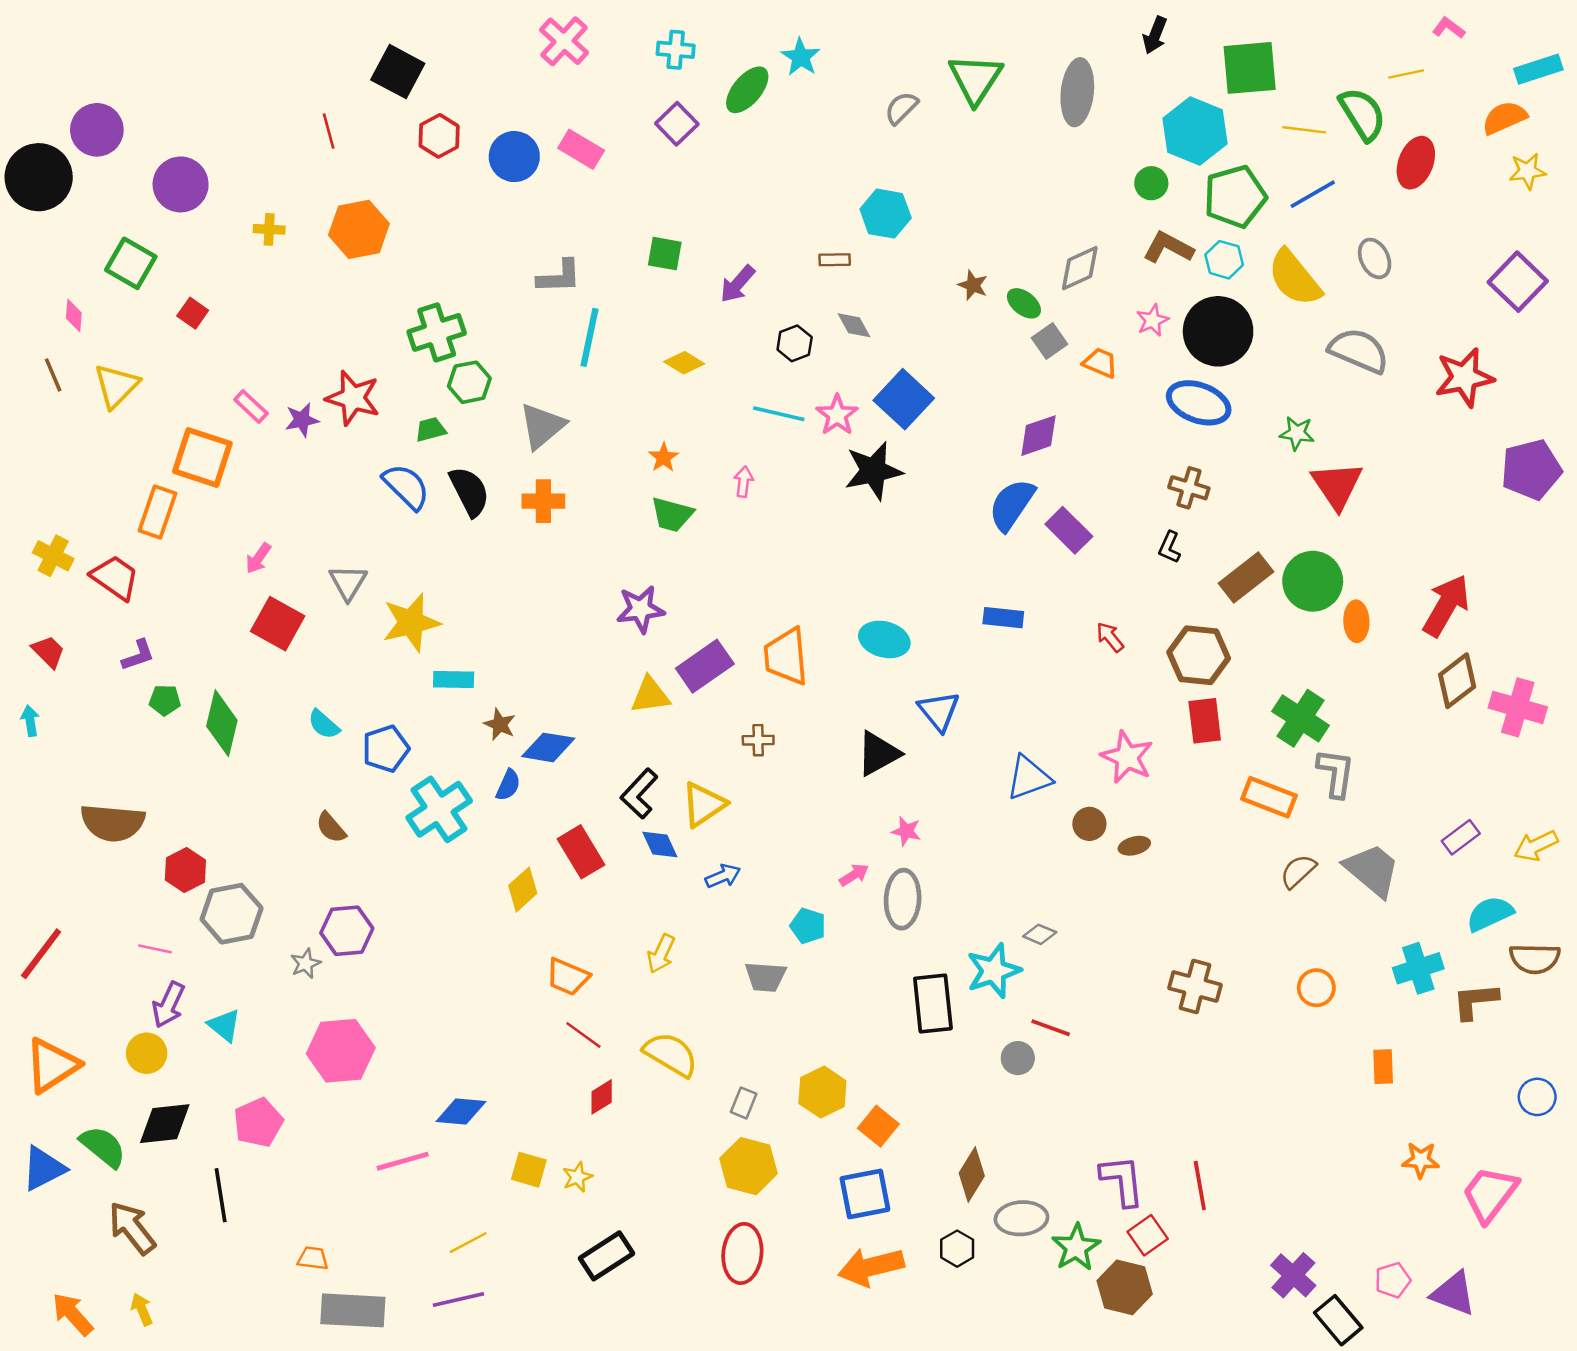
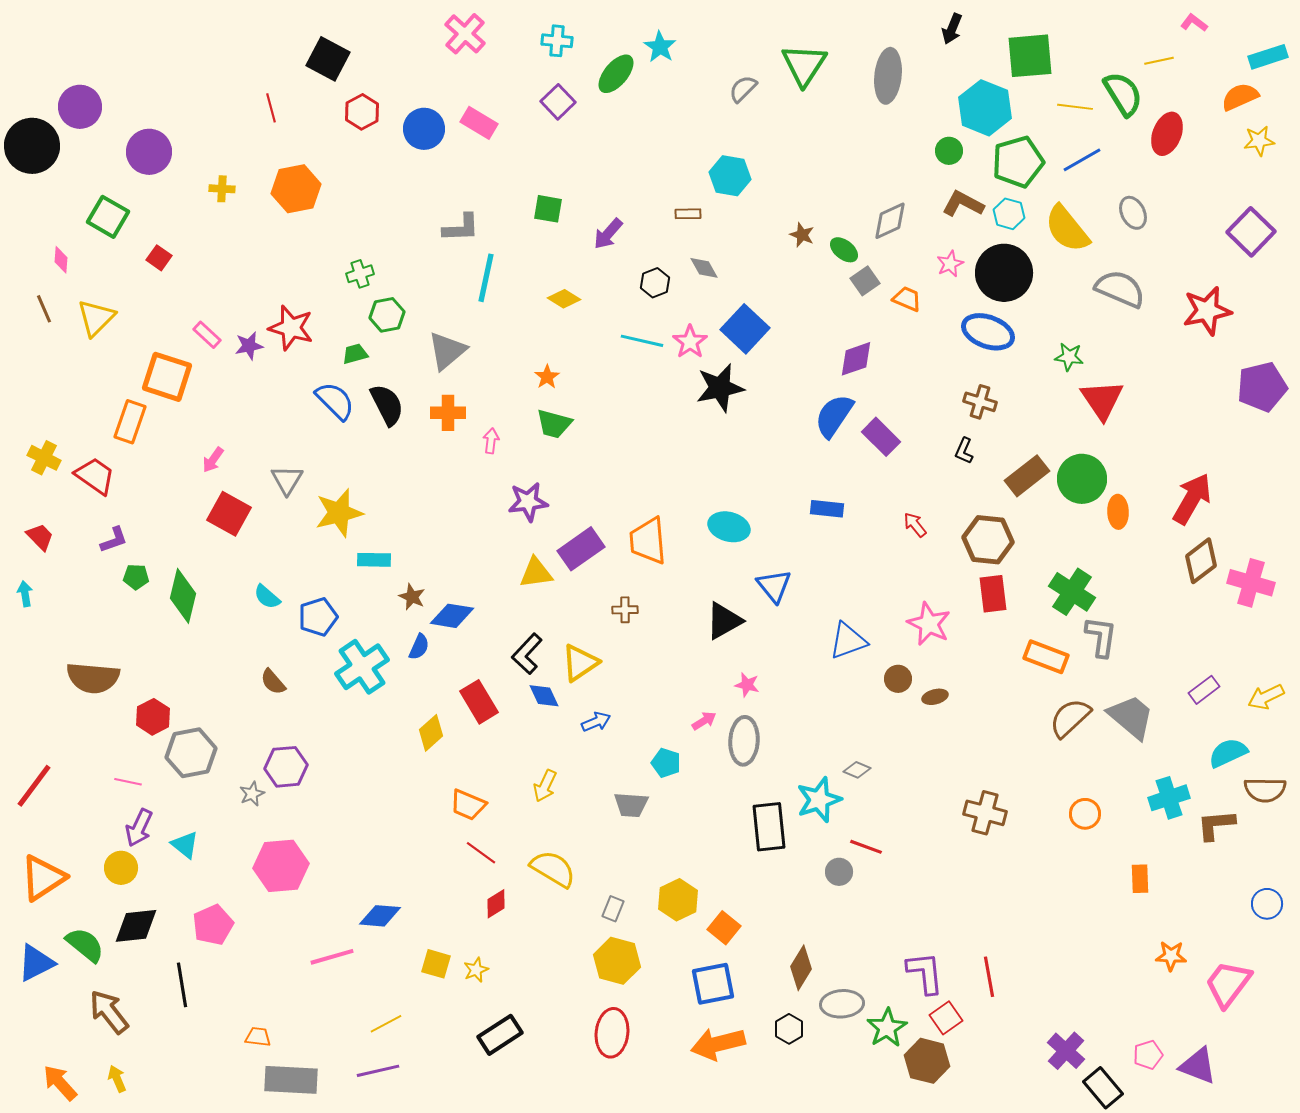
green cross: (437, 332) -> (360, 274), size x0.6
pink arrow: (744, 482) -> (491, 441), moved
brown semicircle: (1298, 871) -> (1070, 718), size x1.4

